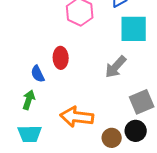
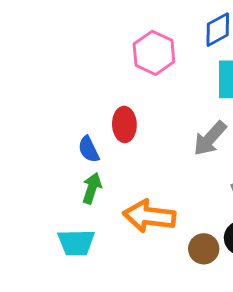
green arrow: (29, 100) -> (92, 188), moved

